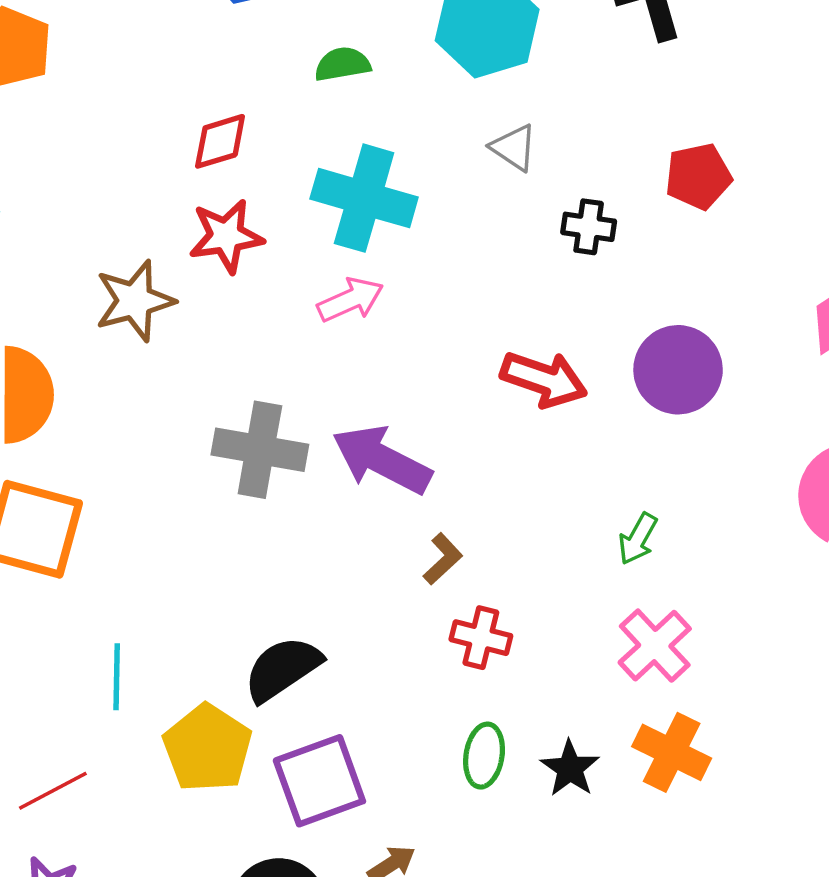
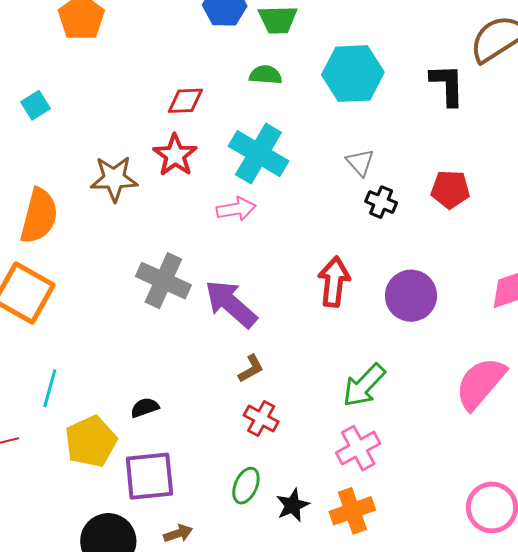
gray triangle: (514, 148) -> (360, 162), moved
red star: (226, 236) -> (175, 155), turned 30
red arrow: (544, 379) -> (334, 282), turned -117
green arrow: (638, 539) -> (364, 385), size x1.6
black semicircle: (282, 669) -> (145, 408), size x0.6
orange cross: (672, 752) -> (352, 511), turned 30

